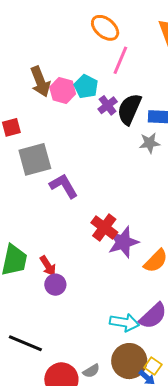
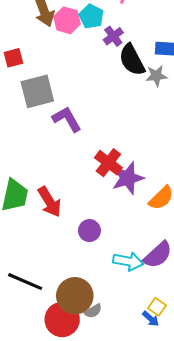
black semicircle: (129, 109) -> (132, 60), moved, turned -52
red arrow: (48, 266) -> (50, 202), size x1.4
purple circle: (55, 285) -> (89, 231), moved
brown circle: (129, 361) -> (75, 296), moved

